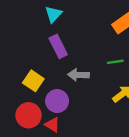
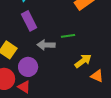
green line: (115, 62) -> (68, 36), moved

